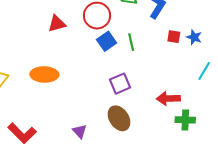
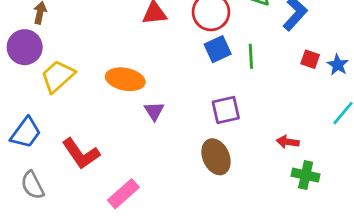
red arrow: (168, 99) -> (288, 142), size x0.7
purple triangle: (80, 131) -> (154, 111), moved

